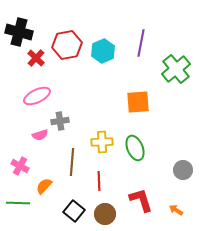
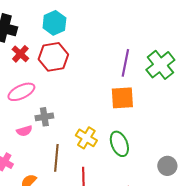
purple line: (141, 43) -> (125, 63), moved
red hexagon: (67, 45) -> (53, 57), moved
cyan hexagon: (103, 51) -> (54, 23), moved
yellow cross: (102, 142) -> (86, 138), turned 35

